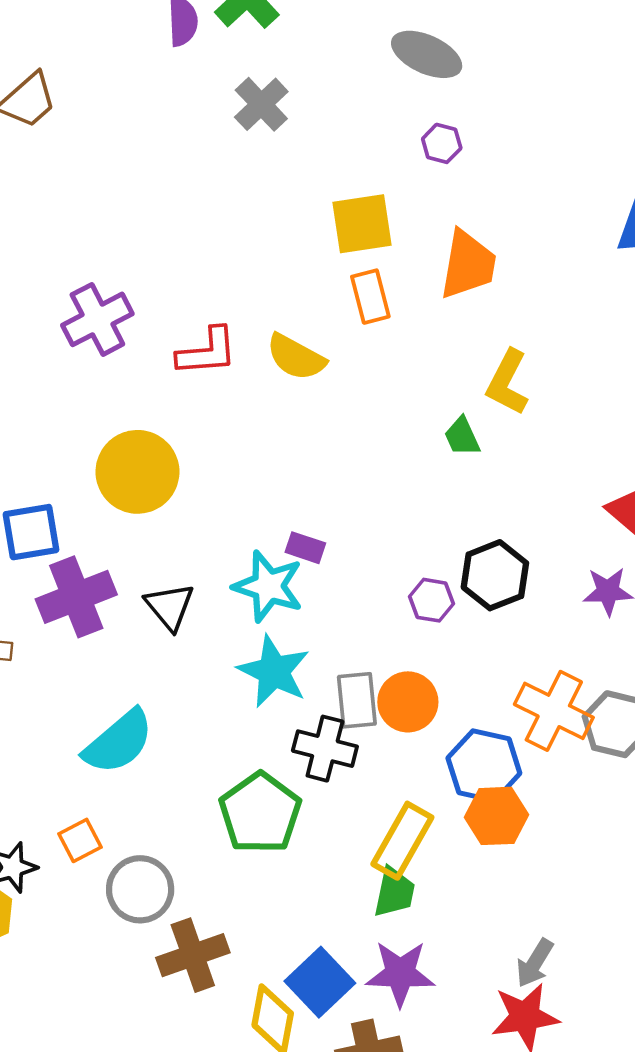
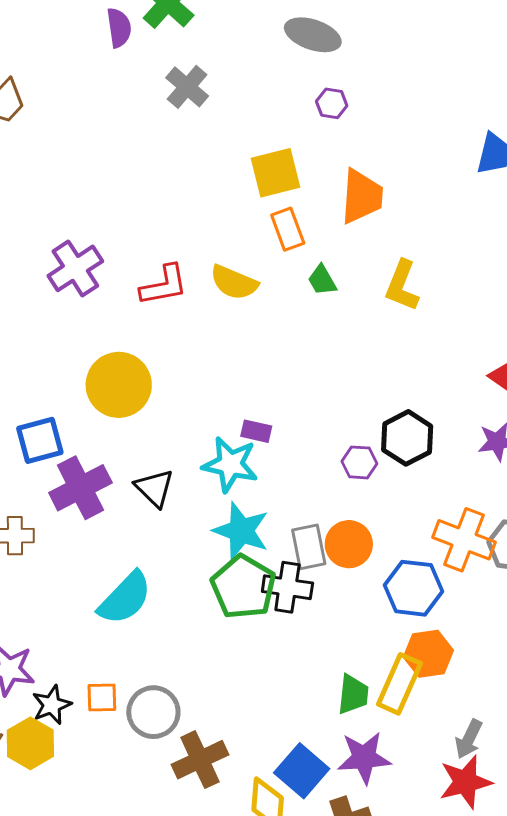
green trapezoid: (462, 437) -> (322, 280), moved
green pentagon: (260, 813) -> (243, 587), moved
orange hexagon: (496, 816) -> (428, 654), moved
orange square: (80, 840) -> (102, 697), moved, turned 32
yellow rectangle: (402, 841) -> (399, 684), moved

